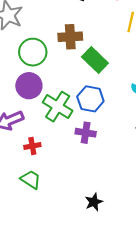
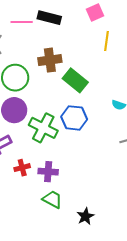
purple cross: (86, 133) -> (48, 172), moved
green trapezoid: (31, 179) -> (52, 199), moved

